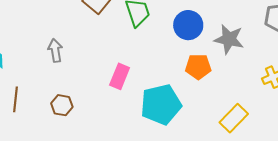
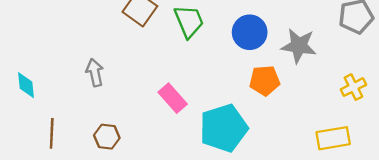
pink rectangle: (120, 76) -> (173, 98), turned -60
yellow rectangle: (234, 118) -> (333, 138), moved, turned 40

